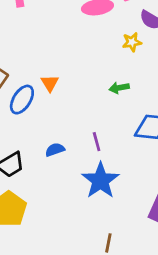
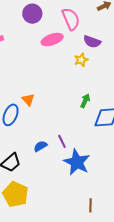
green arrow: (119, 88) -> (85, 101), moved, turned 136
purple line: (97, 142) -> (62, 141), moved

